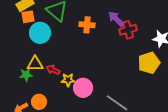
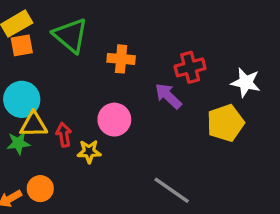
purple arrow: (116, 19) -> (168, 96), moved
cyan circle: (40, 33) -> (22, 99), moved
red arrow: (53, 70) -> (64, 135), turned 56
pink circle: (83, 88) -> (114, 120), moved

